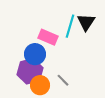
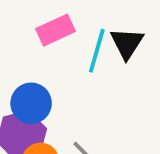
pink rectangle: (48, 37) -> (55, 30), moved, turned -48

